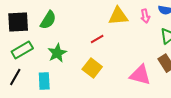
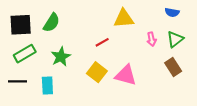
pink arrow: (145, 16) -> (151, 39), moved
pink triangle: (140, 75) -> (126, 75), moved
black line: (15, 77) -> (18, 81), turned 60

